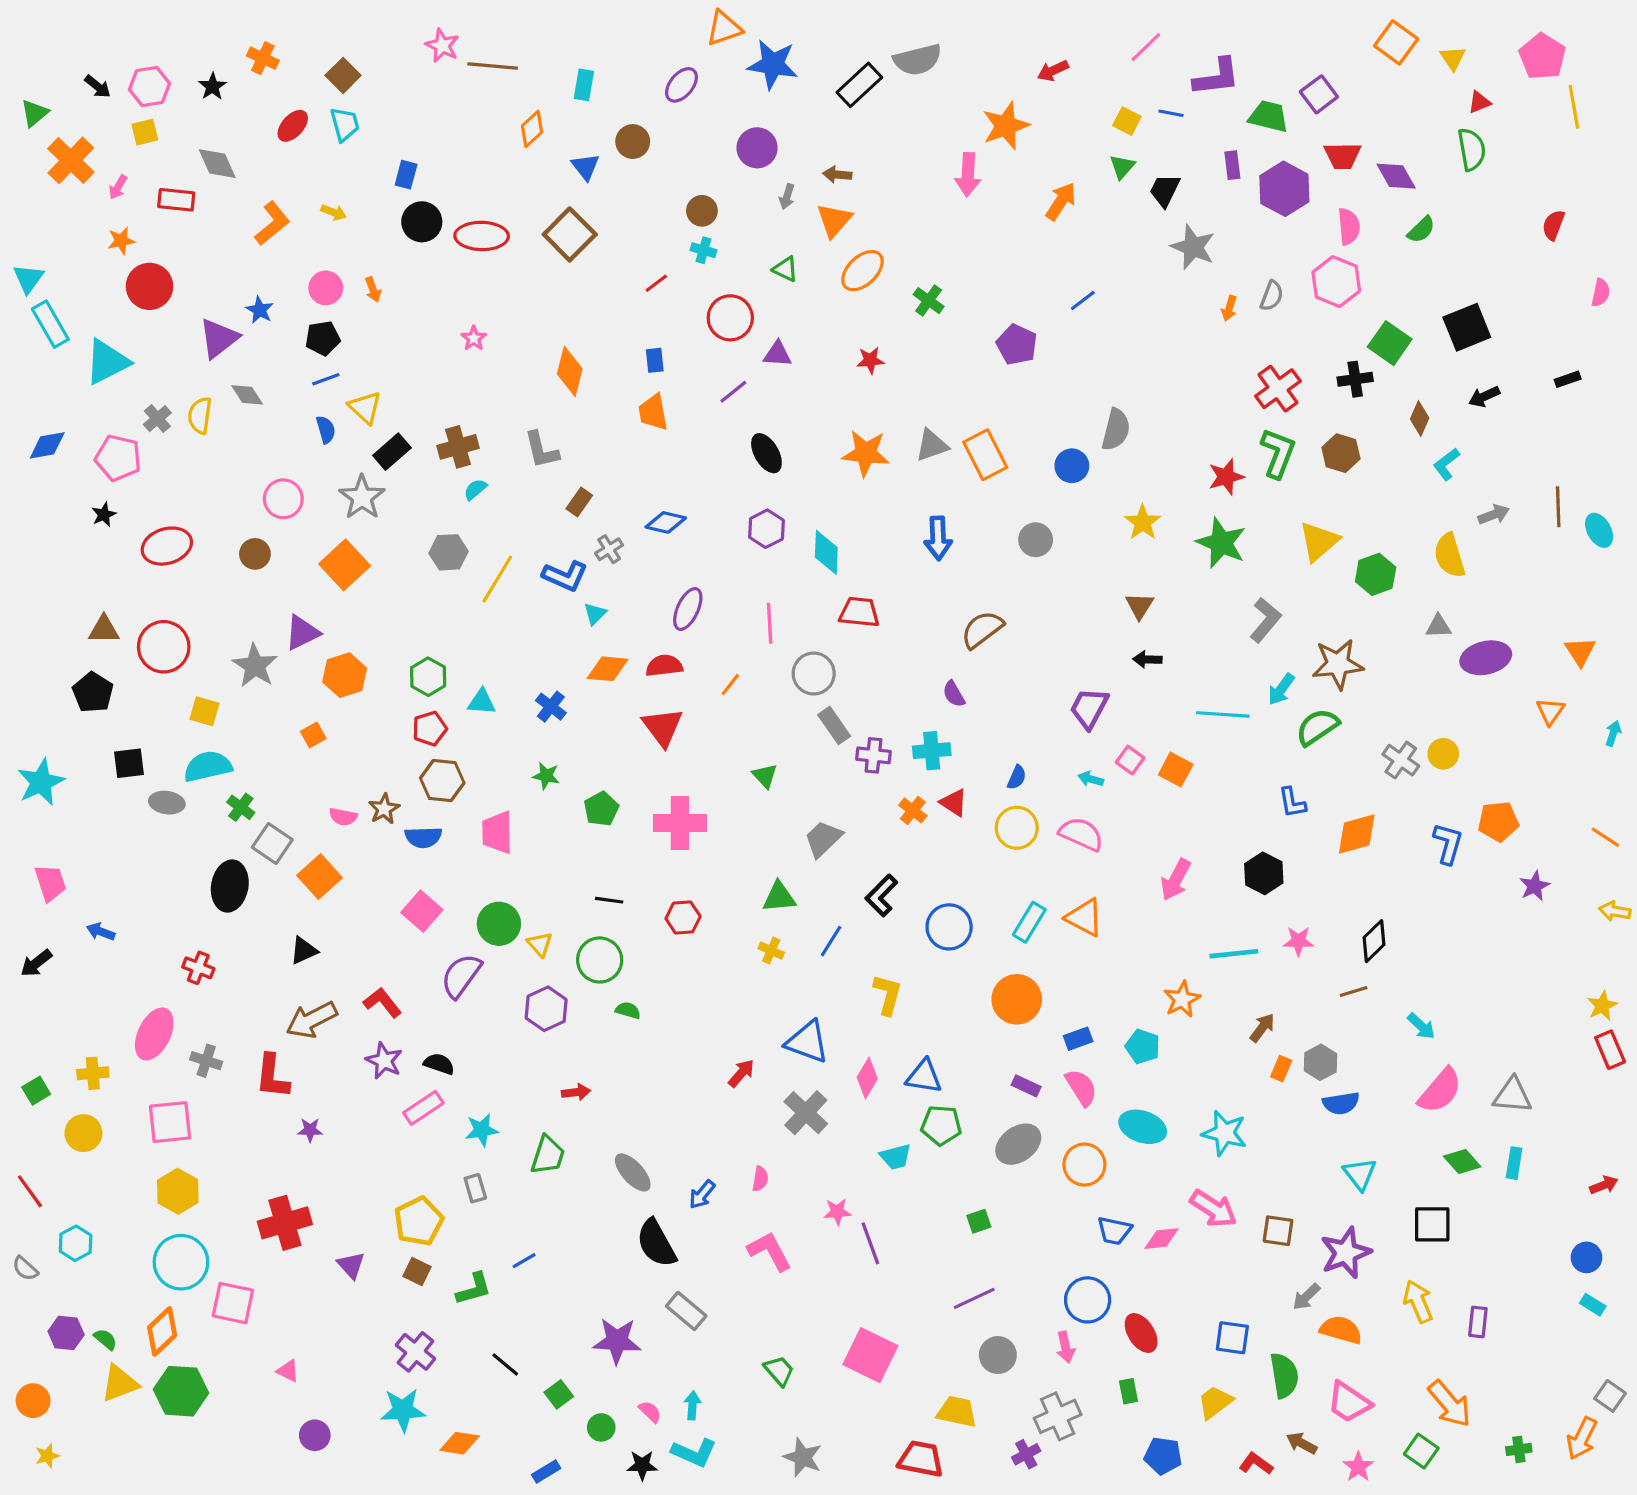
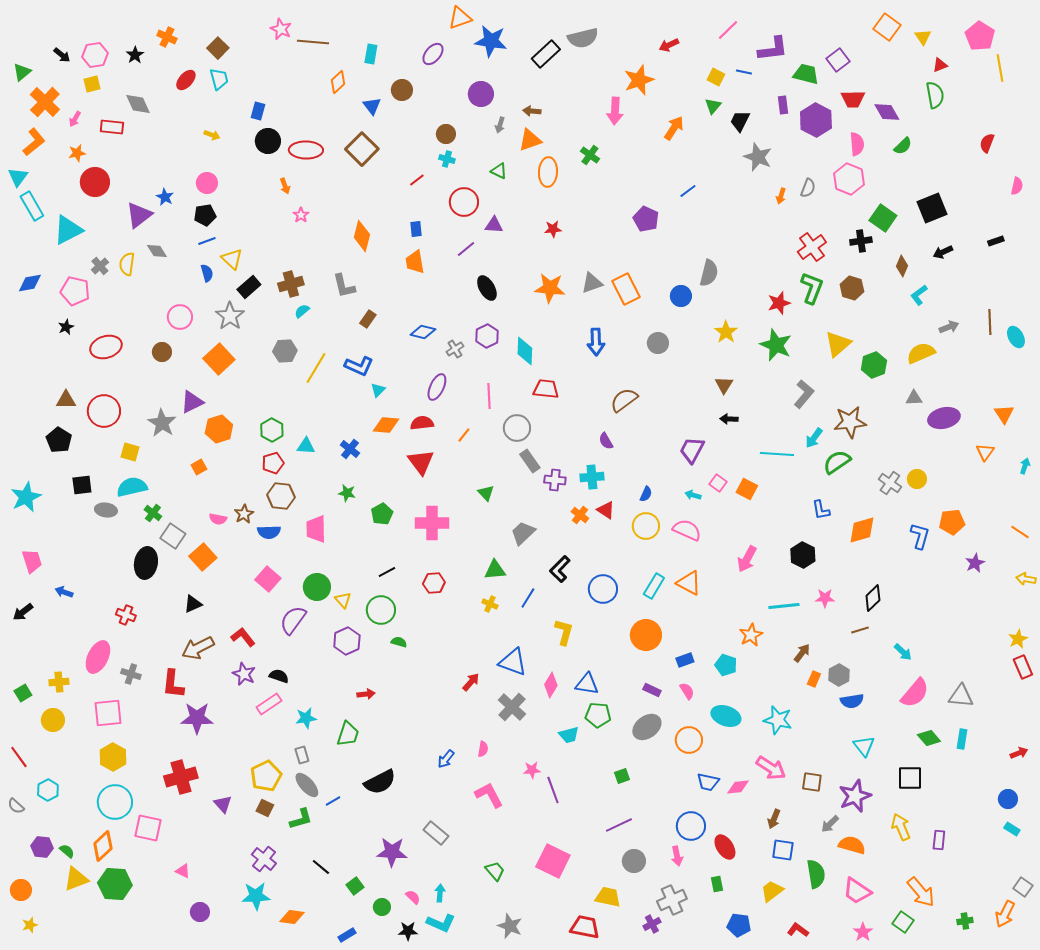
orange triangle: (834, 220) -> (530, 140), turned 30
orange L-shape: (272, 223) -> (34, 142), moved
orange ellipse: (862, 271) -> (548, 172), turned -44
orange arrow: (373, 289) -> (285, 186), moved
green cross: (929, 301) -> (590, 155), moved
gray cross: (609, 549) -> (455, 349), moved
yellow semicircle: (1450, 555) -> (921, 353), turned 84
black line: (609, 900) -> (387, 572), turned -36
pink semicircle: (1081, 1087) -> (687, 691), size x0.7
purple star: (310, 1130) -> (197, 718), size x2.0
gray ellipse: (633, 1172) -> (307, 785), moved
black semicircle: (656, 1243) -> (380, 782), moved, turned -88
brown arrow: (1302, 1443) -> (774, 819), moved, turned -96

